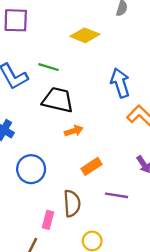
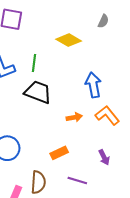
green line: (49, 67) -> (34, 63), turned 72
orange arrow: (74, 131) -> (74, 117), moved

